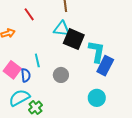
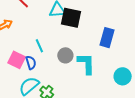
cyan L-shape: (97, 52) -> (86, 64), moved
cyan circle: (97, 98) -> (123, 76), moved

